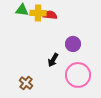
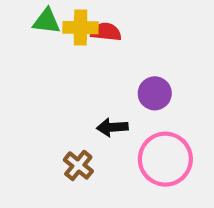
black arrow: (53, 60) -> (112, 127), turned 56
brown cross: (26, 83) -> (78, 165), moved

